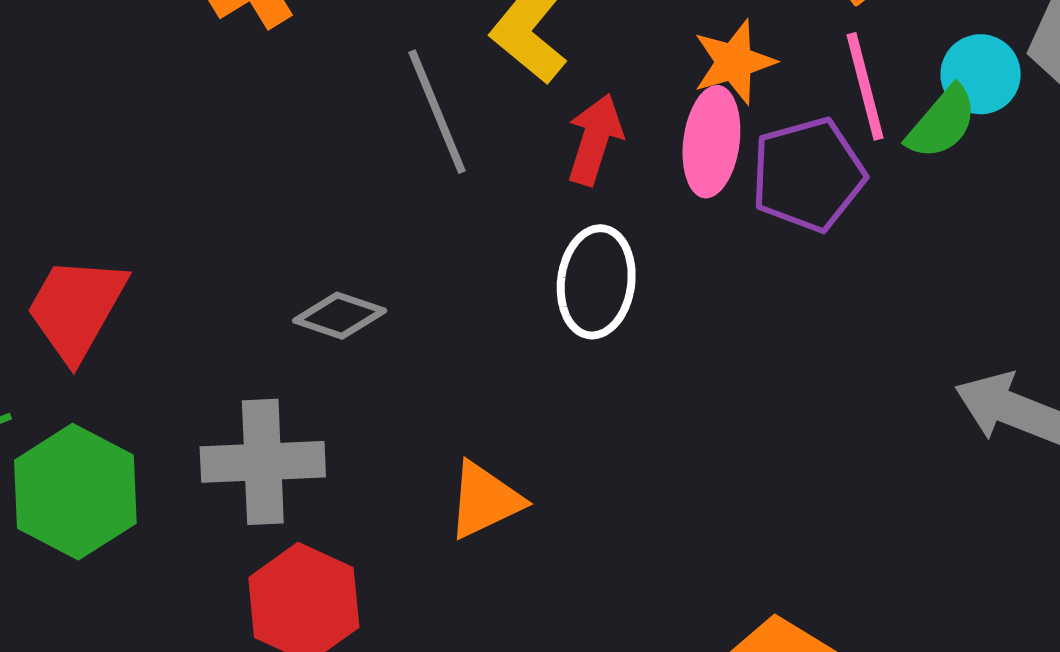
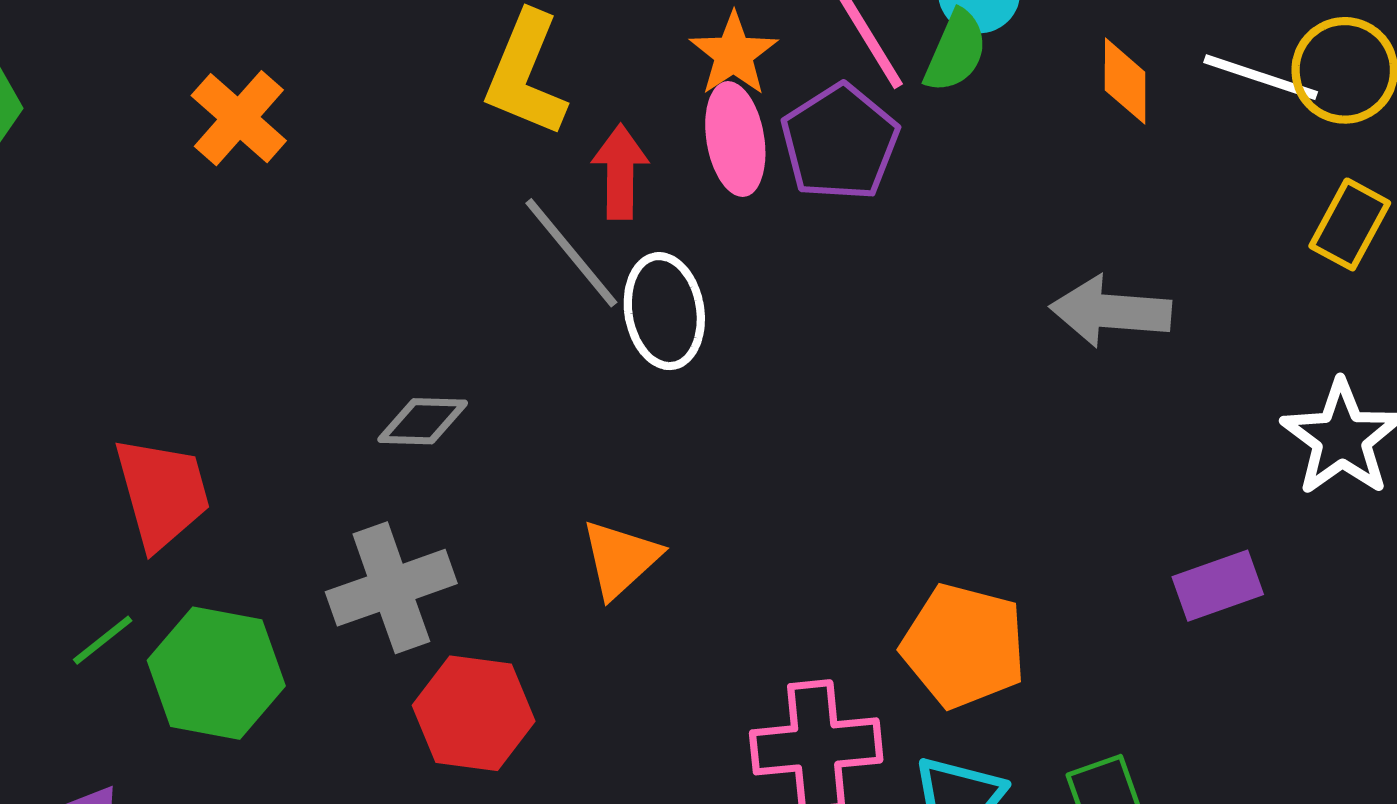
gray line: (437, 112) -> (571, 253), moved
red trapezoid: (76, 308) -> (162, 493), turned 152

